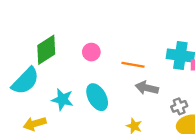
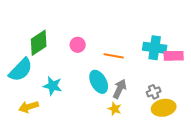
gray arrow: (147, 88) -> (120, 89), moved, turned 102
cyan ellipse: (97, 97) -> (99, 82), moved

